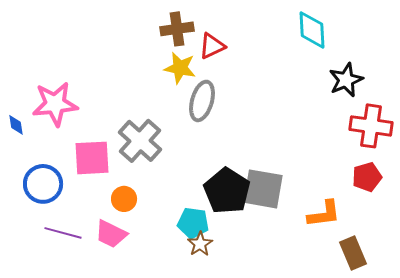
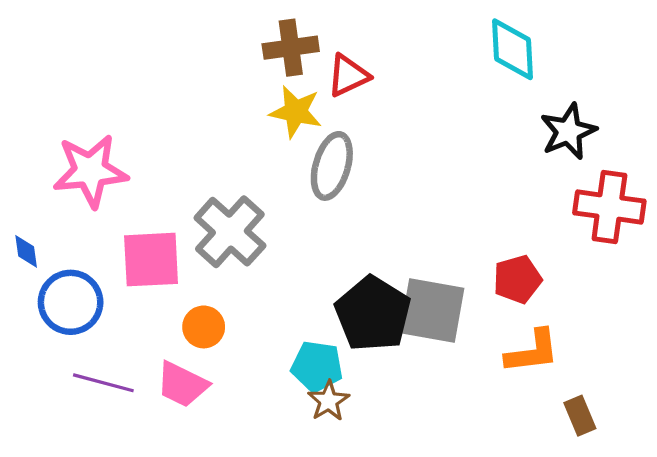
blue diamond: (16, 125) -> (26, 251), moved
red pentagon: (367, 177) -> (517, 279), moved
brown rectangle: (353, 253) -> (580, 416), size x0.7

